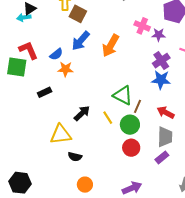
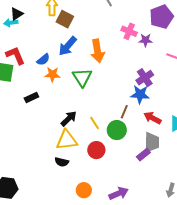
orange arrow: (111, 46) -> (98, 51), turned -40
purple cross: (161, 61) -> (145, 78), moved
blue star: (161, 80) -> (140, 94), moved
green triangle: (123, 95) -> (82, 77), moved, turned 30
yellow triangle: (61, 134) -> (67, 140), moved
red circle: (131, 148) -> (96, 150), moved
purple rectangle: (162, 157) -> (143, 155), moved
orange circle: (85, 185) -> (84, 190), moved

